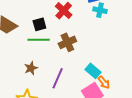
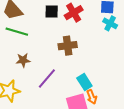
black square: (39, 24) -> (52, 11), moved
green line: (39, 40) -> (17, 32), moved

